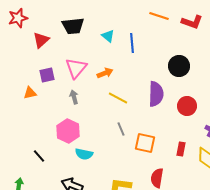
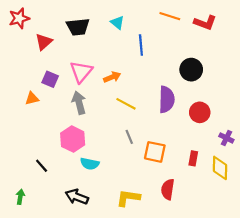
cyan triangle: (108, 36) -> (117, 23), moved
purple square: (47, 75) -> (50, 79), turned 35
gray arrow: (74, 97) -> (79, 103), size x1.5

